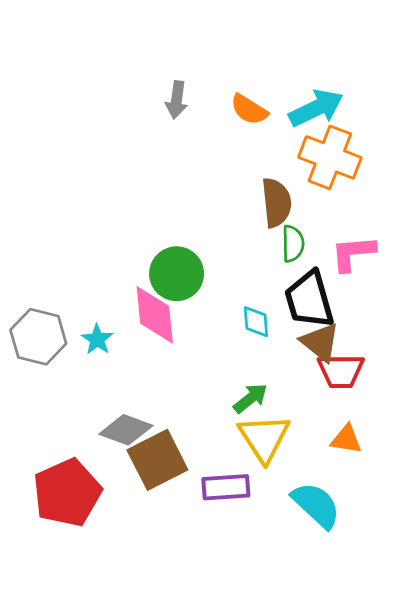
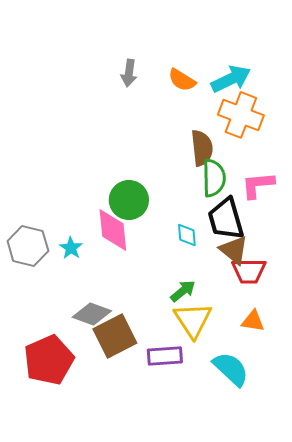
green semicircle: (293, 244) -> (214, 178), size x1.4

